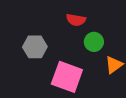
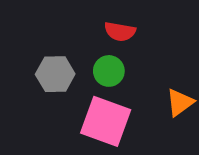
green circle: (94, 42) -> (109, 71), moved

